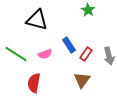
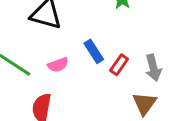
brown triangle: (82, 80) -> (144, 104), moved

